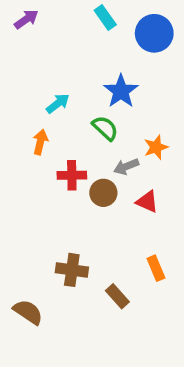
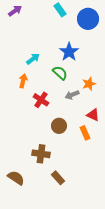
red cross: (72, 175) -> (41, 100), turned 35
brown circle: (103, 193) -> (59, 126), moved
red triangle: (147, 202) -> (93, 115), moved
orange rectangle: (156, 268) -> (85, 133), moved
brown rectangle: (117, 296) -> (58, 178), moved

